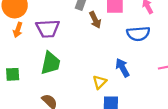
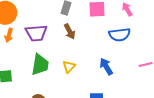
brown arrow: (95, 20) -> (70, 31), moved
yellow triangle: (100, 82) -> (69, 67), moved

